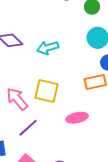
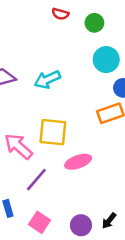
pink ellipse: (77, 118) -> (78, 162), moved

